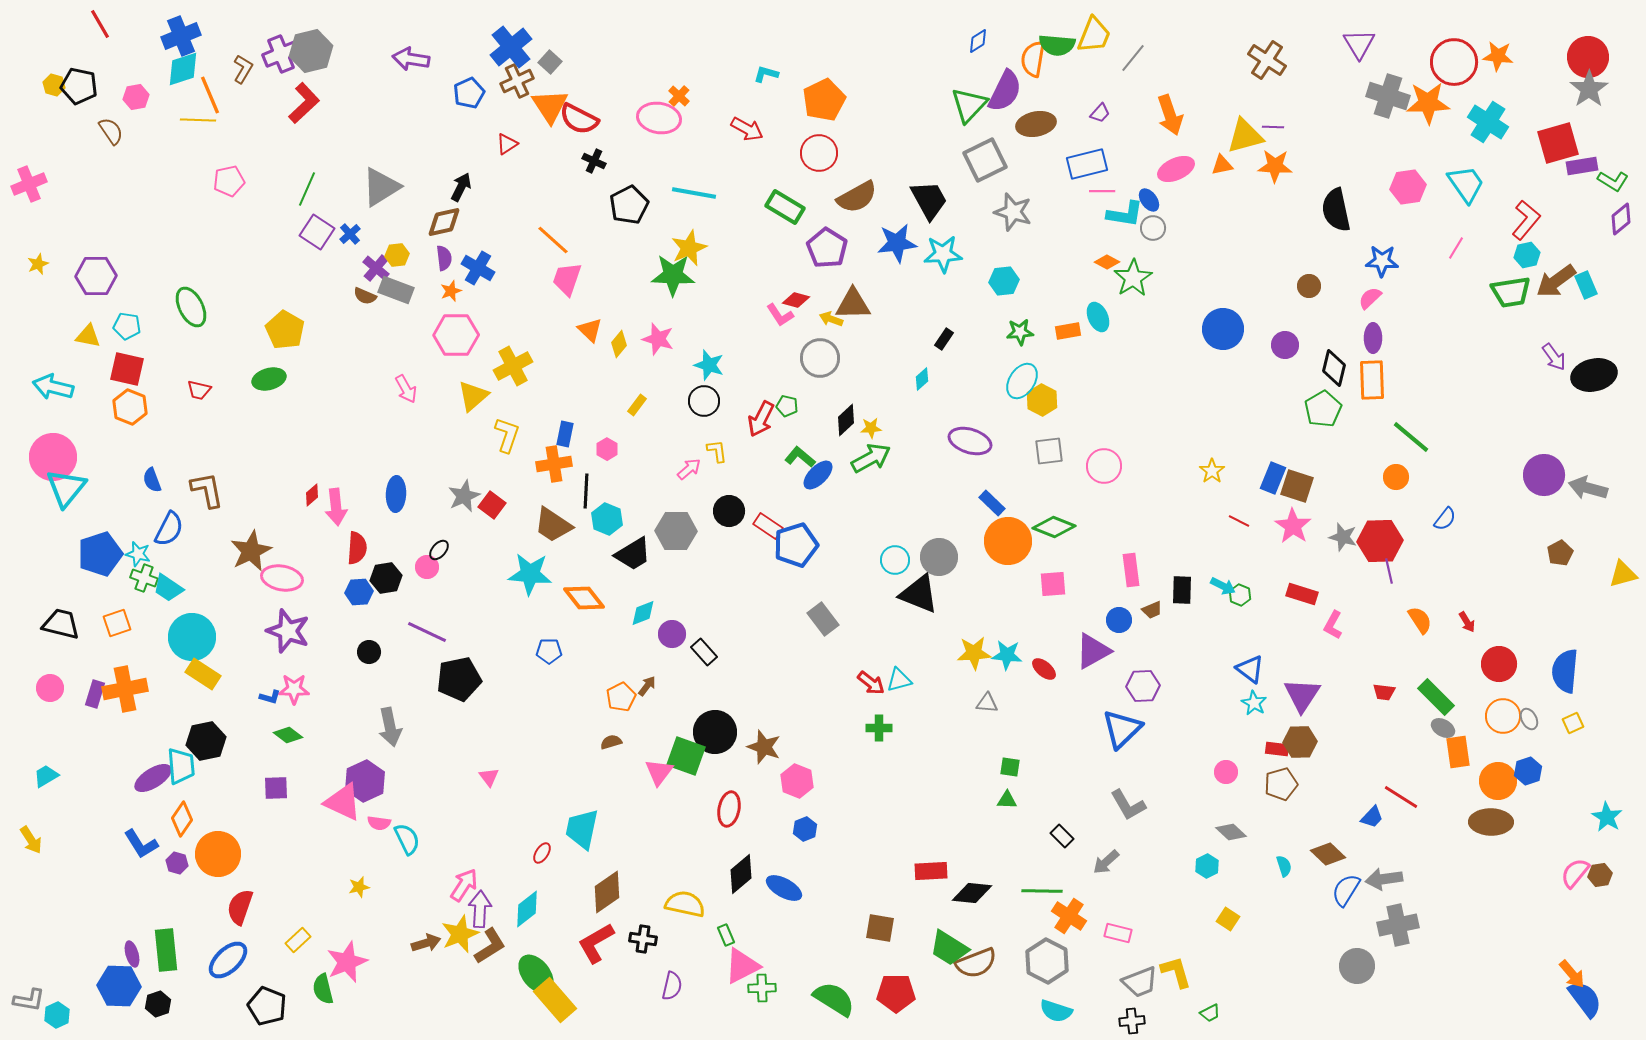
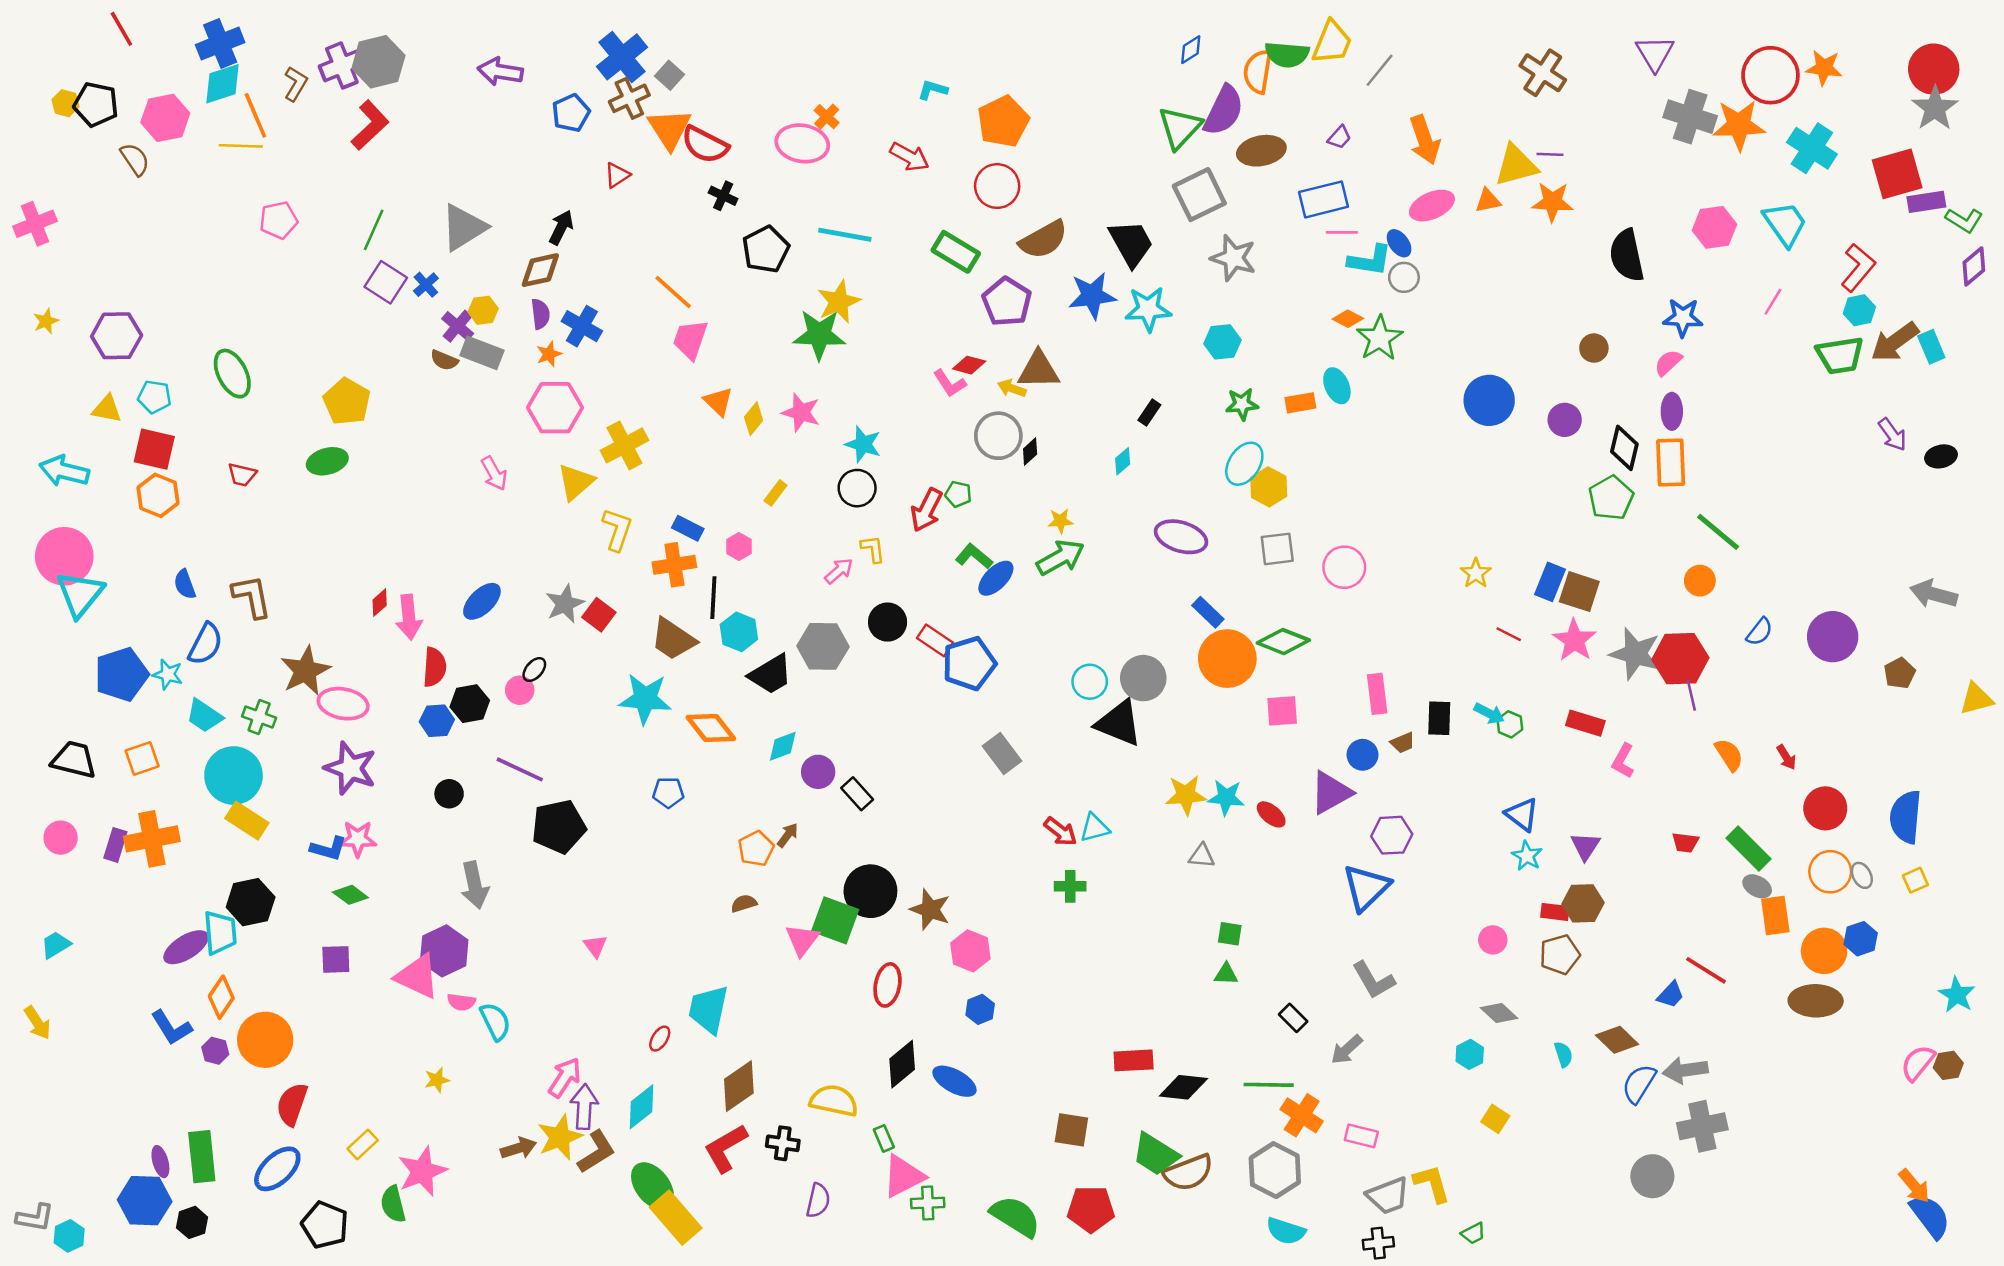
pink hexagon: (136, 97) -> (165, 118), size x1.5
black ellipse: (1594, 375) -> (1941, 456), size x0.6
black diamond: (846, 420) -> (1030, 452), moved, size x0.7
blue rectangle: (565, 434) -> (688, 528), turned -75
purple circle: (1544, 475) -> (1833, 637), moved
blue ellipse: (396, 494) -> (482, 601), turned 44
gray star: (1343, 537) -> (1635, 654), size x1.5
green cross: (144, 578) -> (259, 717), moved
purple triangle: (1302, 695) -> (1585, 846), size x0.7
blue L-shape: (270, 697) -> (329, 849), size x1.4

